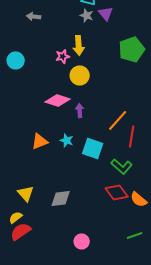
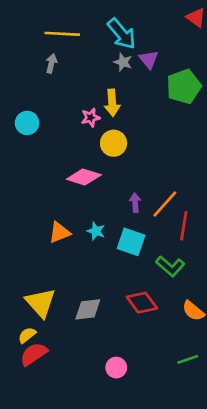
gray arrow: (34, 16) -> (51, 64), turned 96
green pentagon: (132, 49) -> (184, 86), moved
purple arrow: (80, 110) -> (135, 203), moved
red diamond: (117, 192) -> (142, 303), moved
yellow triangle: (26, 193) -> (41, 303), size x1.4

